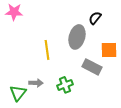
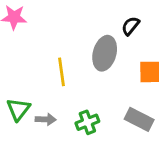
gray rectangle: (92, 67) -> (139, 119), moved
green triangle: (18, 93) -> (18, 109), moved

